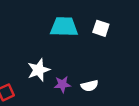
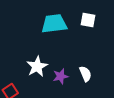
white semicircle: (90, 86) -> (85, 74), turned -91

